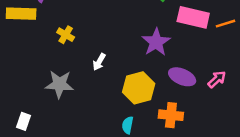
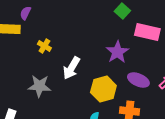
white arrow: (99, 62) -> (71, 68), size x1.6

